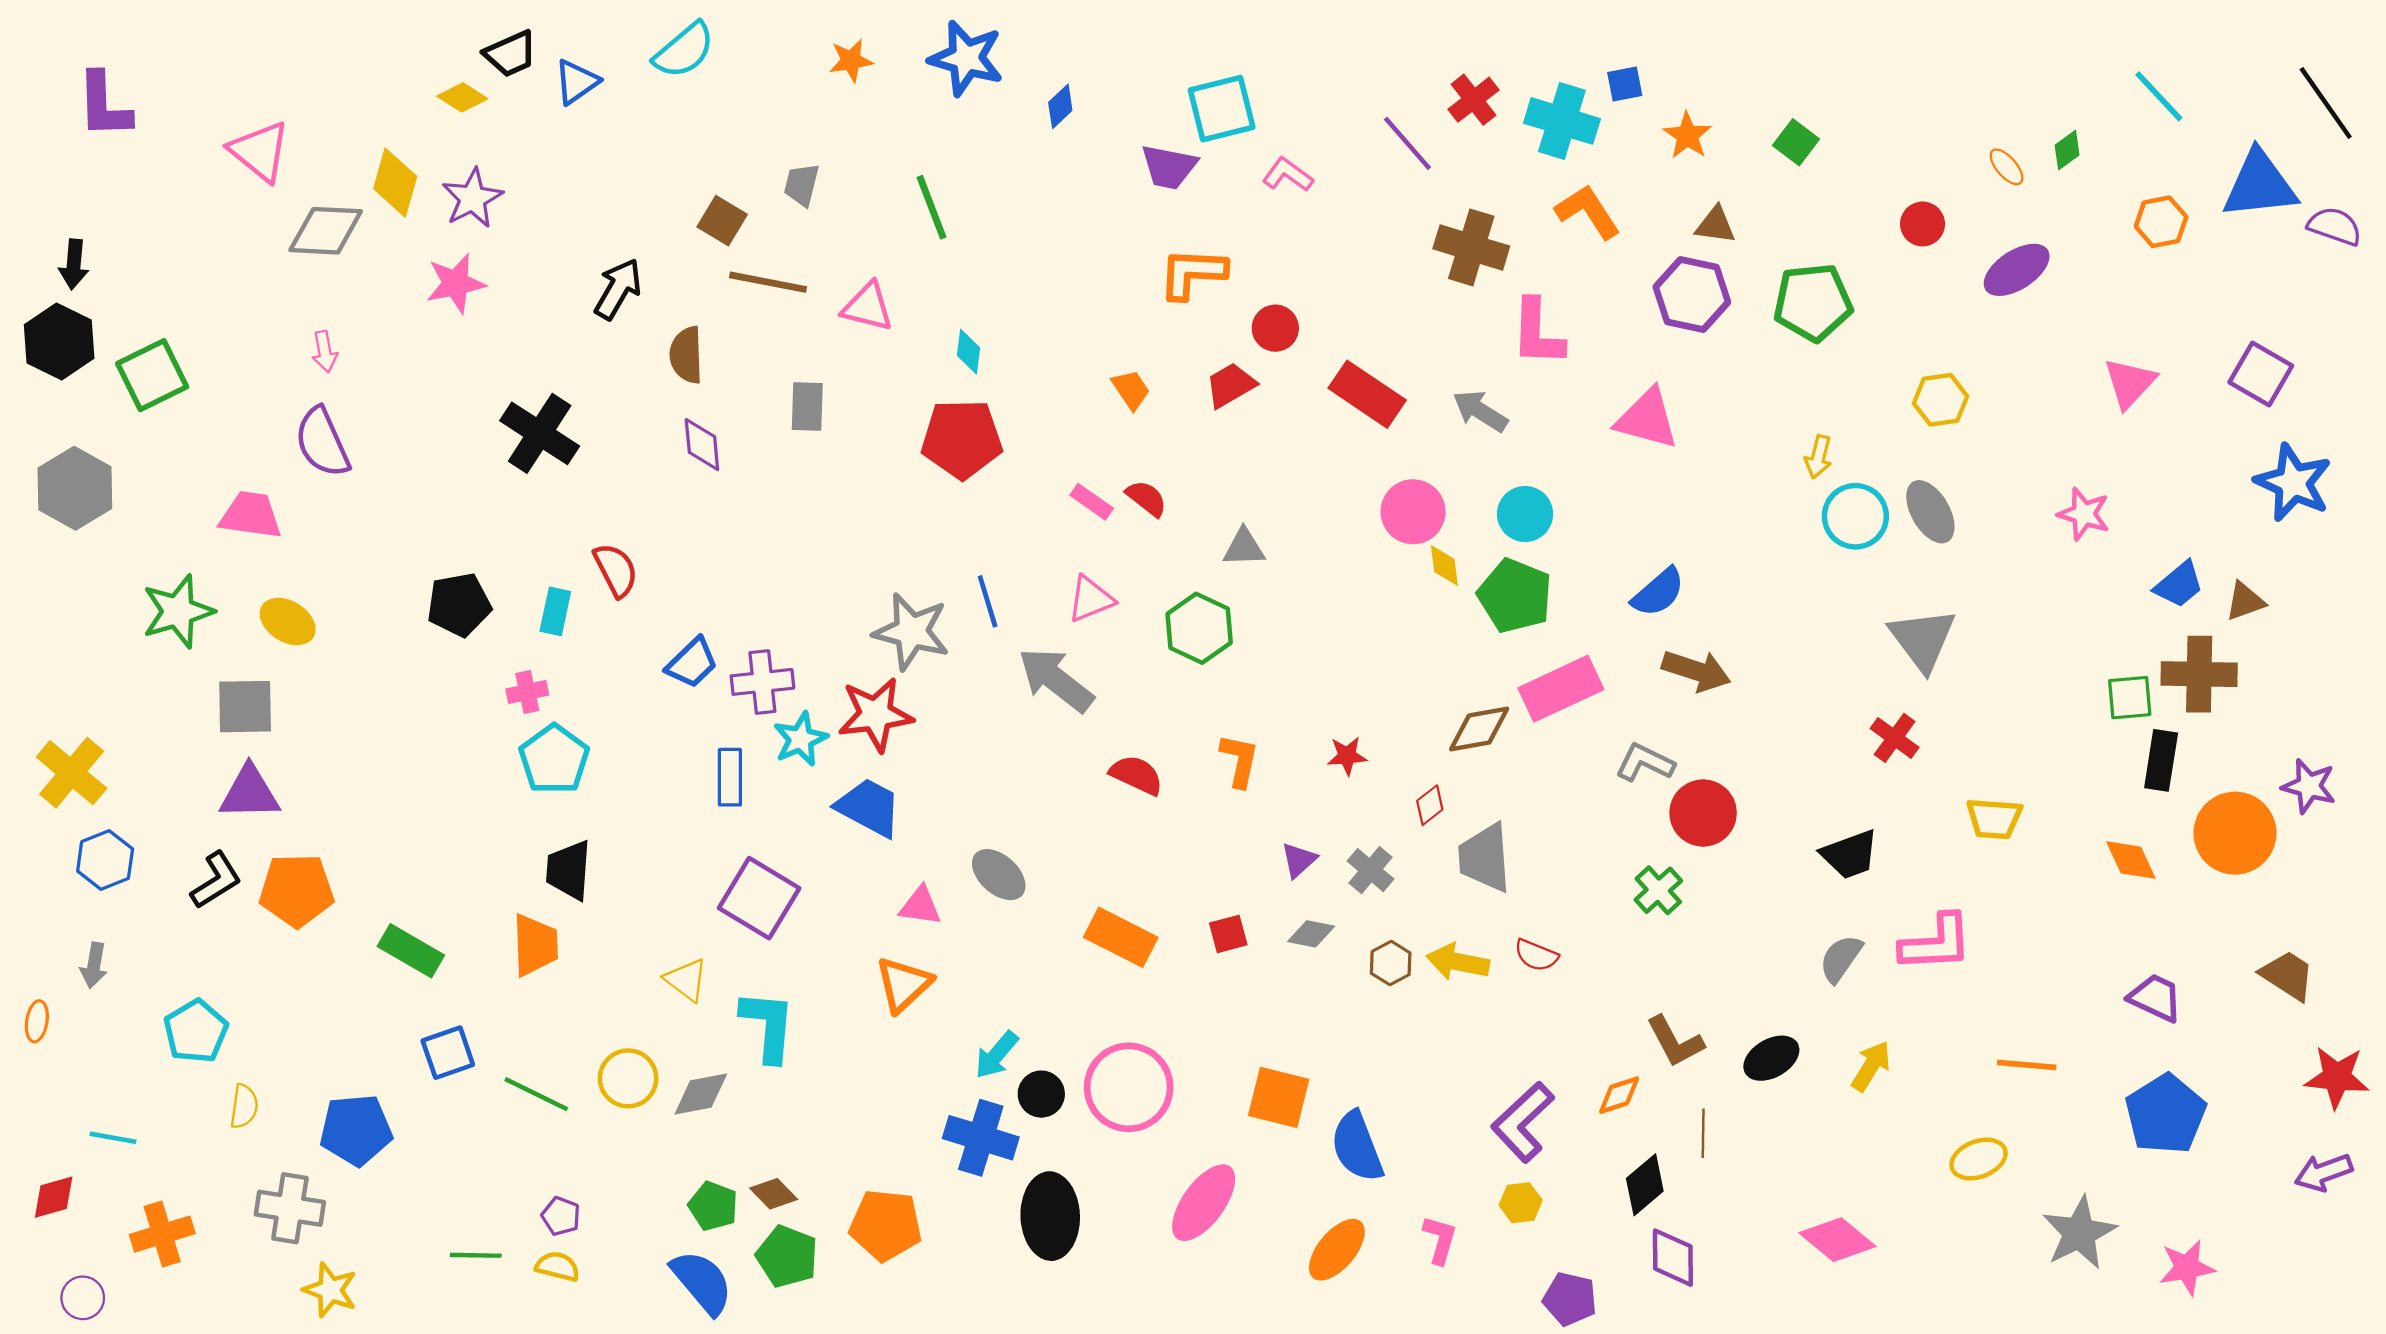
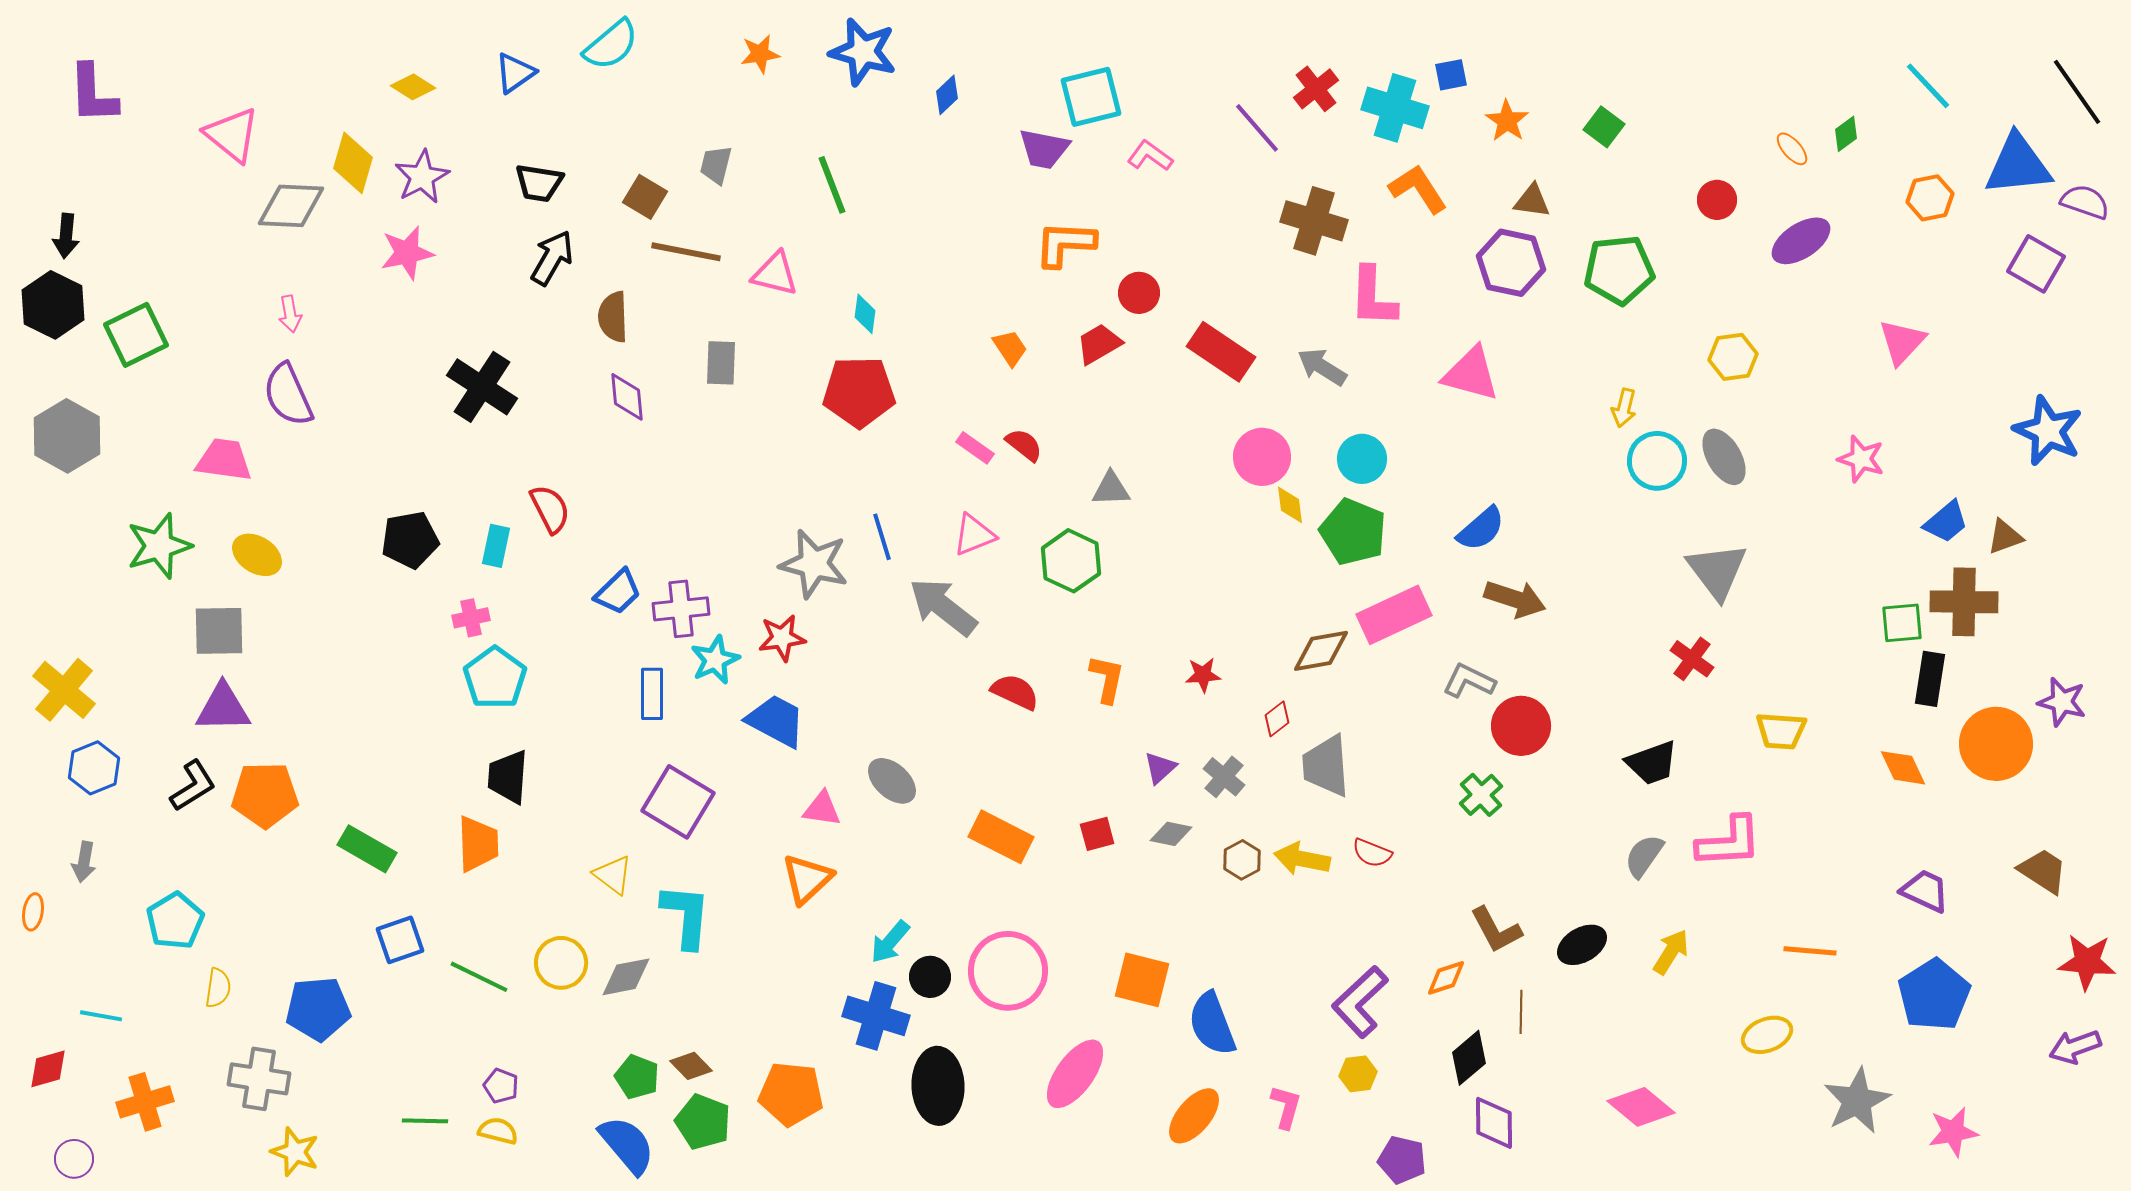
black trapezoid: (510, 54) -> (539, 183), moved, turned 33
purple square: (2261, 374) -> (2036, 264), moved
red star: (876, 714) -> (782, 638), size x0.7

